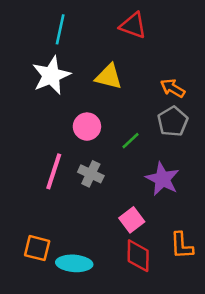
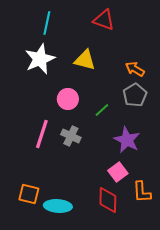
pink square: (132, 220) -> (118, 172), moved

